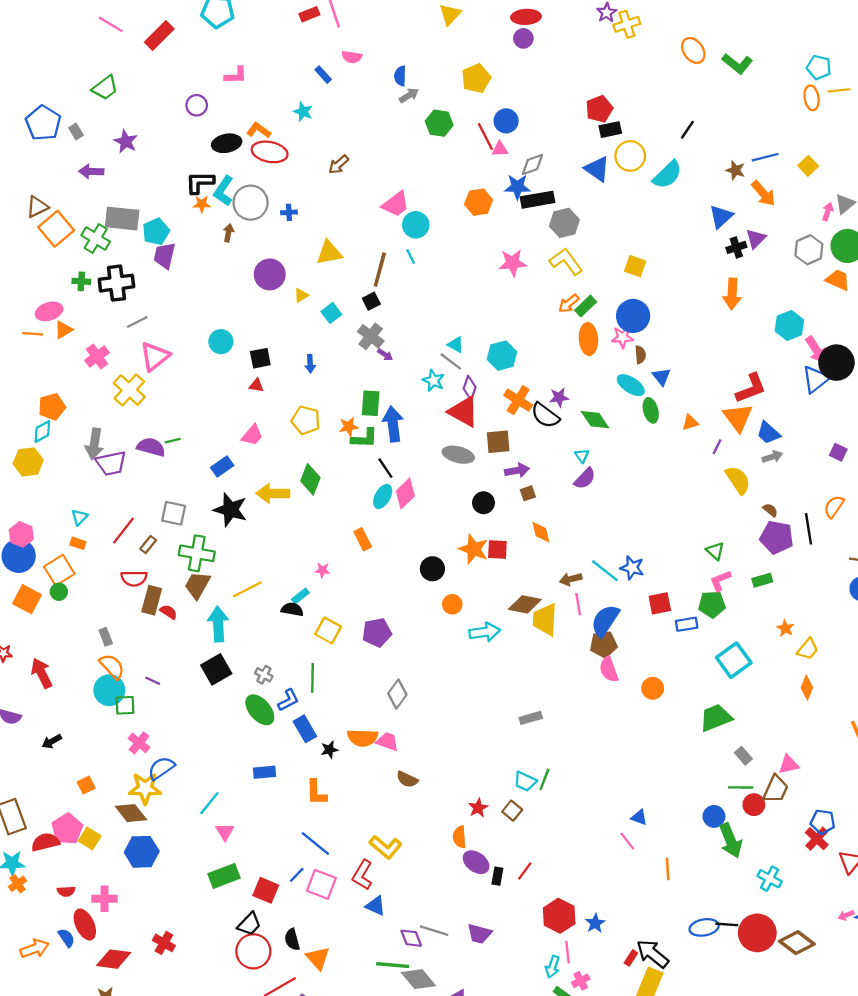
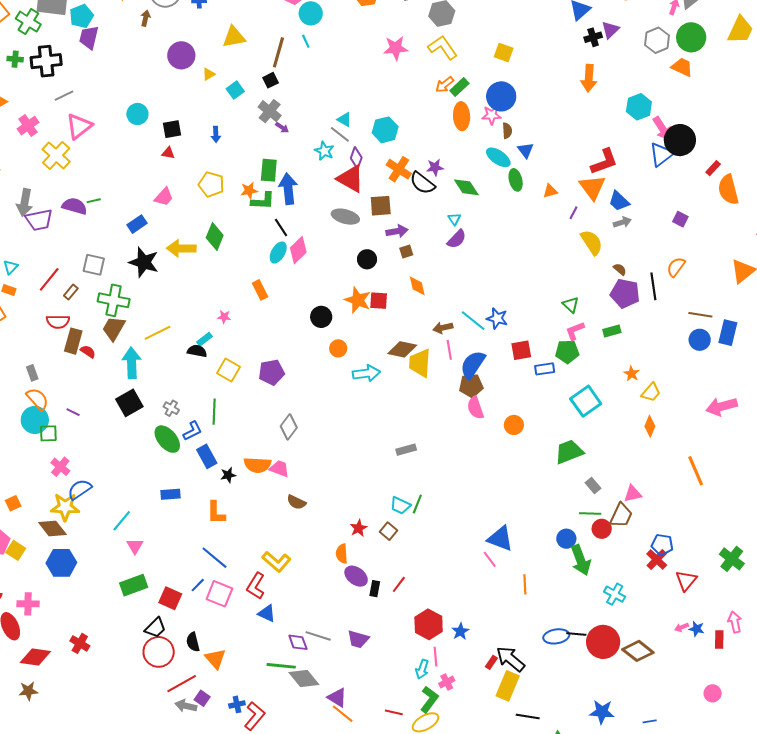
blue triangle: (639, 817) -> (500, 539), size x1.8

